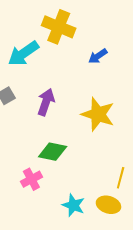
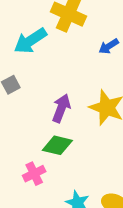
purple arrow: (46, 102) -> (61, 108), moved

